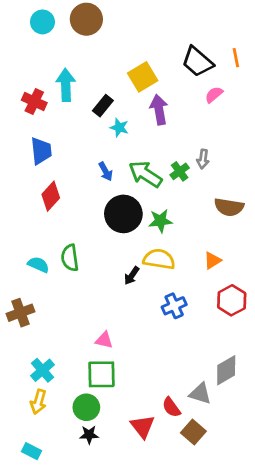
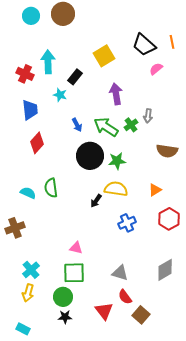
purple arrow: (159, 110) -> (116, 94), moved
cyan star: (119, 128) -> (60, 95), moved
gray triangle: (200, 394) -> (120, 273), moved

